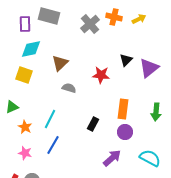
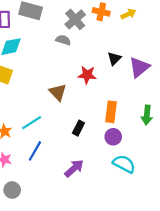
brown triangle: (60, 63) -> (58, 92), moved, turned -30
gray semicircle: (69, 88) -> (63, 40), moved
cyan line: (50, 119) -> (32, 123), turned 30
purple arrow: (112, 158) -> (74, 168), moved
cyan semicircle: (150, 158) -> (124, 164), moved

